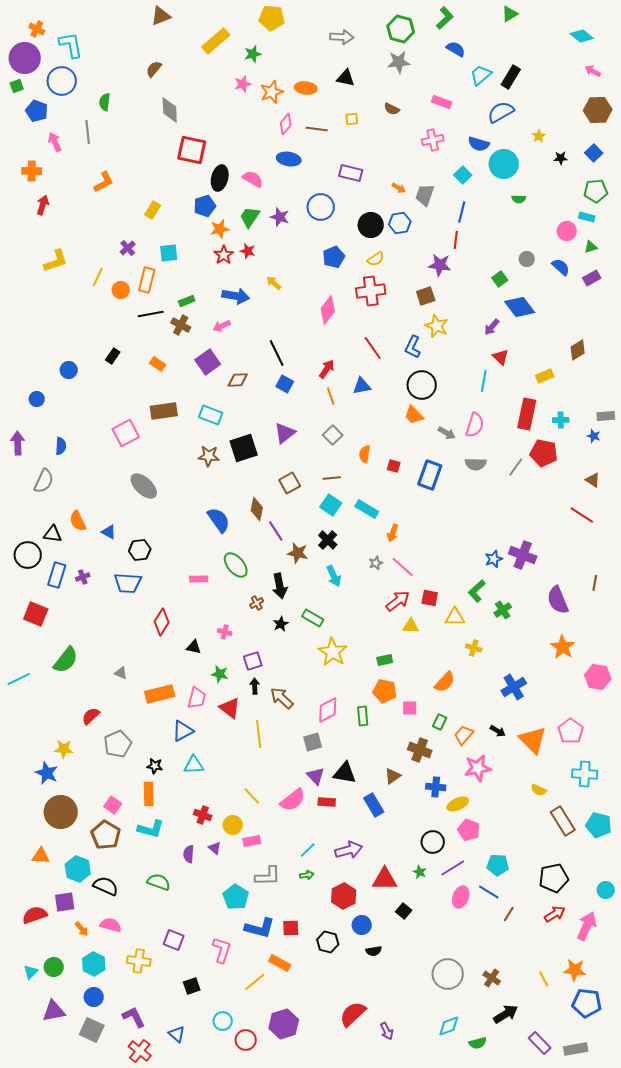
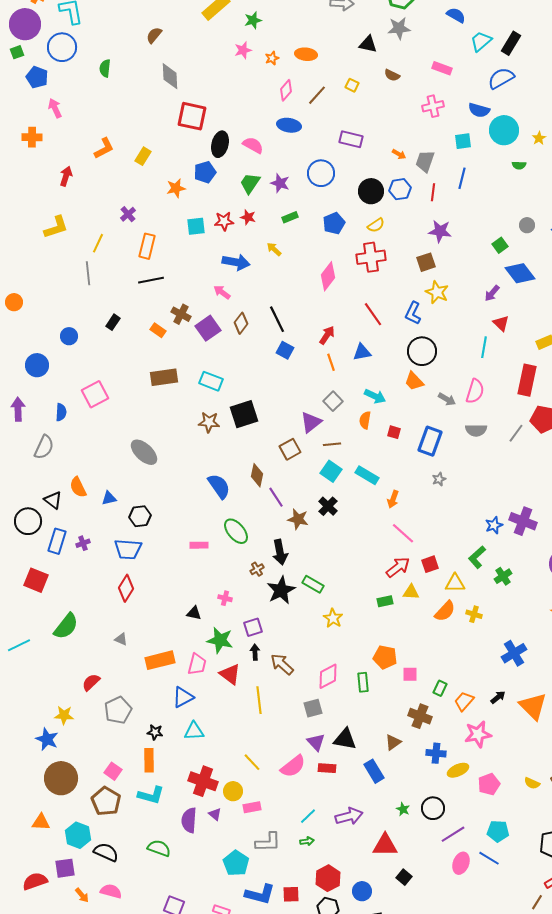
black triangle: (346, 78) -> (368, 44), moved
orange star: (272, 92) -> (272, 58), size x0.6
yellow square: (352, 119) -> (352, 85), turned 32
brown line: (317, 129) -> (317, 95), turned -55
gray line: (88, 132) -> (88, 273), moved
yellow star: (539, 136) -> (539, 138), moved
cyan square: (463, 175) -> (463, 141), turned 36
red arrow: (43, 205) -> (66, 176), moved
yellow rectangle: (153, 210) -> (143, 156), moved
orange star: (220, 229) -> (176, 188), moved
red line: (456, 240) -> (433, 192), moved
cyan square: (169, 253) -> (196, 226), moved
red star: (224, 255) -> (224, 221), turned 30
orange circle: (121, 290) -> (14, 302), moved
green rectangle: (187, 301) -> (290, 217), moved
brown cross: (181, 325) -> (181, 314), moved
pink arrow: (222, 326) -> (222, 292), turned 60
brown diamond: (238, 380) -> (241, 323), moved, turned -50
blue circle: (37, 399) -> (37, 365), size x1.5
pink square: (126, 433) -> (95, 394), moved
purple triangle: (285, 433) -> (311, 422), moved
blue triangle: (109, 532) -> (109, 498), turned -42
black triangle: (53, 534) -> (53, 500), turned 30
gray star: (376, 563) -> (439, 479), moved
cyan arrow: (334, 576) -> (375, 396), moved, turned -40
red square: (430, 598) -> (430, 564), turned -30
red diamond: (162, 622) -> (126, 588), moved
black star: (281, 624) -> (281, 590), size x1.8
yellow star: (333, 652) -> (333, 618), size x0.7
green rectangle: (385, 660) -> (385, 601), moved
green star: (220, 674) -> (220, 640), size x1.5
orange semicircle: (445, 682) -> (445, 611), moved
black arrow: (498, 731) -> (498, 697), turned -70
yellow semicircle: (539, 790) -> (532, 783), moved
red cross: (203, 815) -> (203, 781), size x1.6
pink pentagon: (469, 830) -> (489, 784), moved, turned 30
purple semicircle: (189, 854) -> (189, 820), size x1.4
green star: (420, 872) -> (403, 809), moved
red hexagon: (344, 896) -> (328, 878), moved
brown line: (509, 914) -> (537, 902), moved

